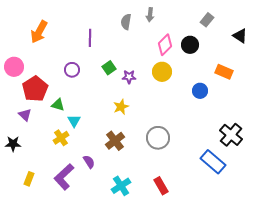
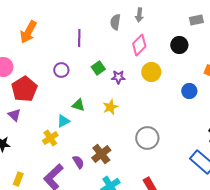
gray rectangle: (207, 20) -> (196, 20), turned 40
pink diamond: (165, 45) -> (139, 45), moved
green triangle: (58, 105) -> (78, 105), moved
cyan triangle: (74, 121) -> (63, 121), turned 32
brown cross: (115, 141) -> (101, 154), moved

